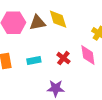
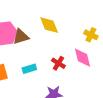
brown triangle: (38, 23) -> (21, 37), moved

